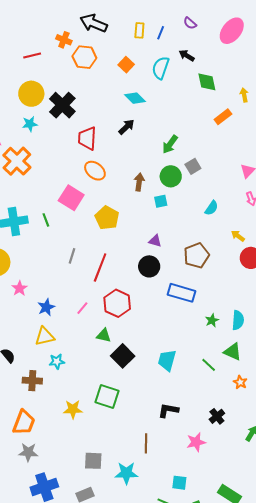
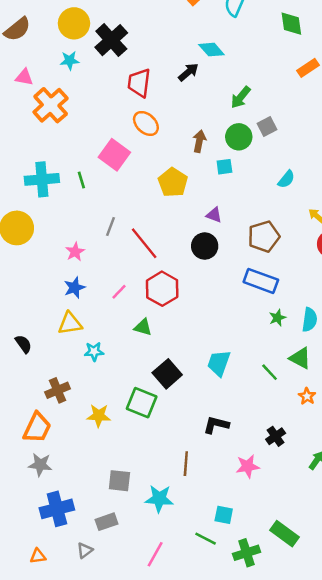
cyan diamond: (135, 98) -> (211, 50), moved
yellow pentagon: (107, 218) -> (173, 182), moved
red line: (100, 268) -> (144, 243), turned -64
pink star: (20, 288) -> (75, 252), moved
blue rectangle: (181, 293) -> (261, 281), moved
black square: (123, 356) -> (167, 374), moved
cyan star: (57, 362) -> (94, 351), moved
brown cross: (32, 381) -> (58, 390), moved, turned -30

